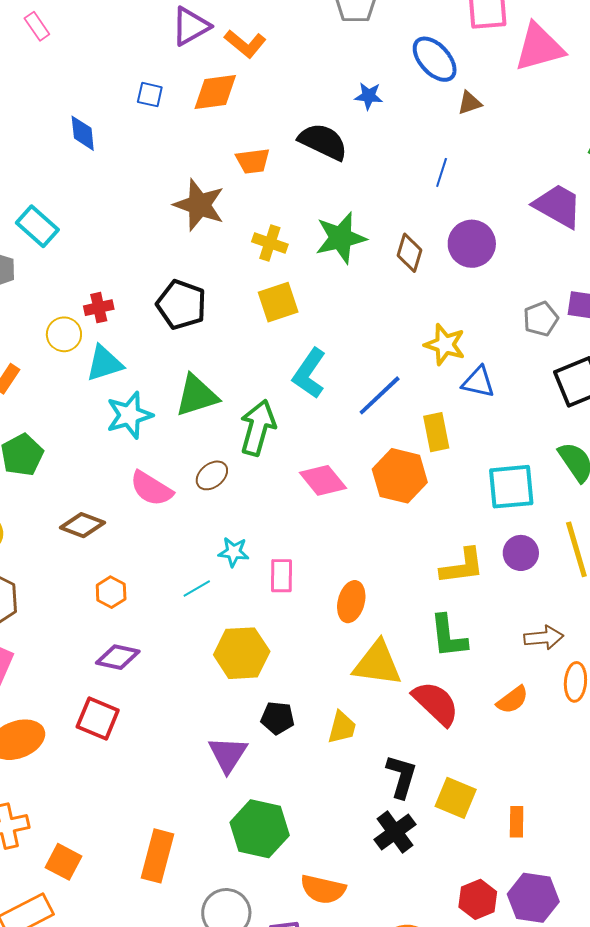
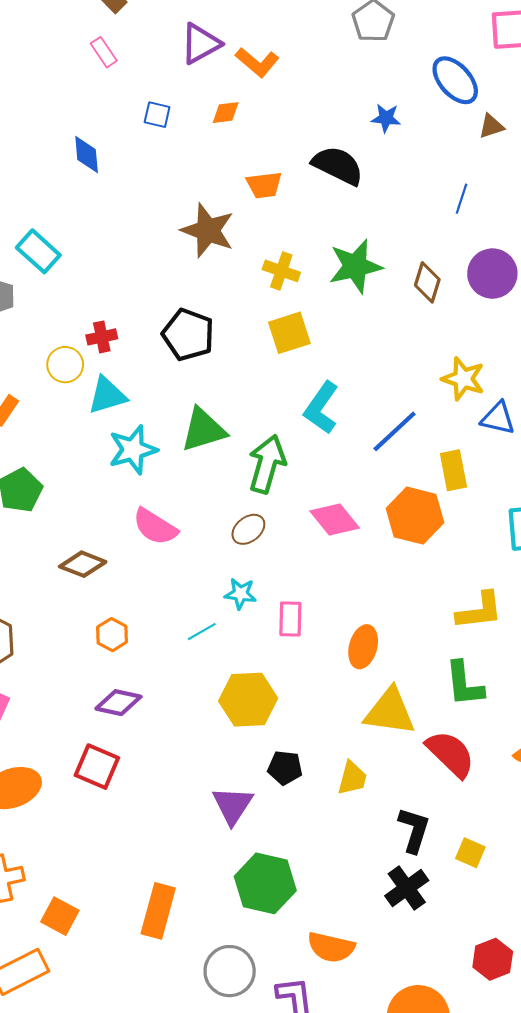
pink rectangle: (37, 26) -> (104, 52), moved
orange diamond: (215, 92) -> (226, 113), size x0.6
brown ellipse: (212, 475) -> (248, 529), moved
yellow square: (456, 798) -> (470, 853), size x0.7

